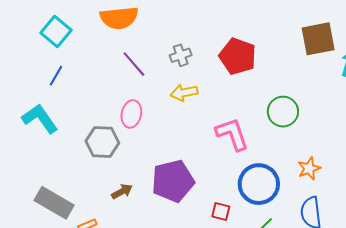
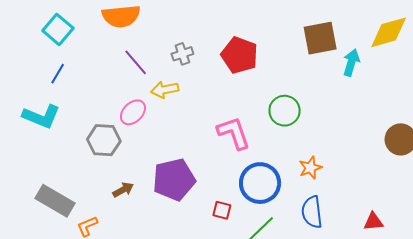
yellow arrow: (184, 93) -> (165, 90), moved
pink ellipse: (131, 114) -> (133, 112), turned 32
cyan L-shape: (40, 119) -> (41, 116), turned 147

